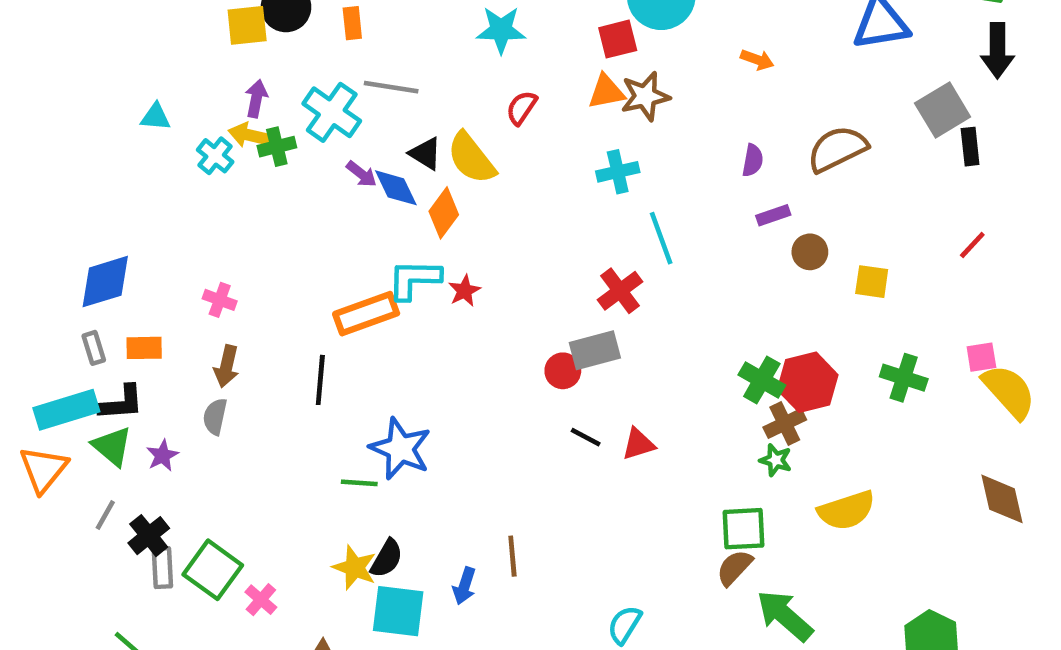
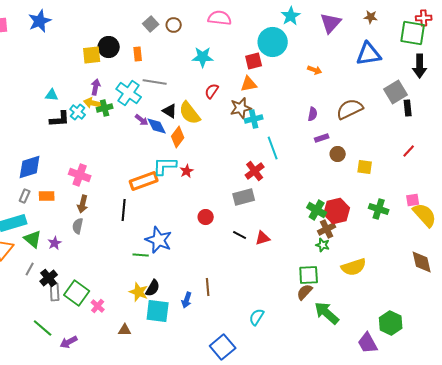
brown star: (645, 96) -> (241, 108), moved
pink cross: (220, 300) -> (80, 175), size x1.5
gray rectangle: (94, 348) -> (25, 196), turned 40
red circle: (563, 371) -> (206, 217), moved
black L-shape: (121, 403) -> (60, 119), moved

